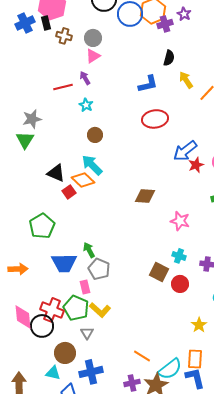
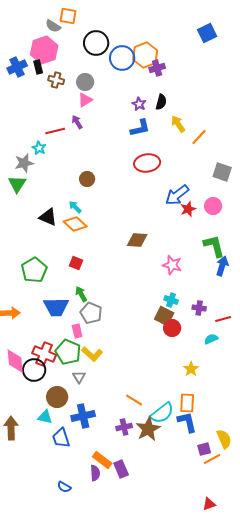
purple star: (184, 14) -> (139, 104), moved
cyan star: (86, 105) -> (39, 148), moved
cyan arrow: (92, 165) -> (75, 207), moved, size x0.6
red square: (69, 192) -> (76, 263), moved, turned -32
brown square: (159, 272) -> (164, 316), moved

